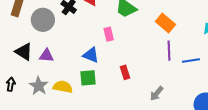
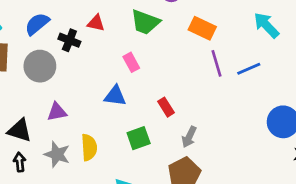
black triangle: (24, 52) -> (20, 130), moved
green square: (88, 78) -> (139, 138), moved
yellow semicircle: (63, 87) -> (89, 147), turned 90
gray arrow: (157, 93) -> (189, 137), moved

